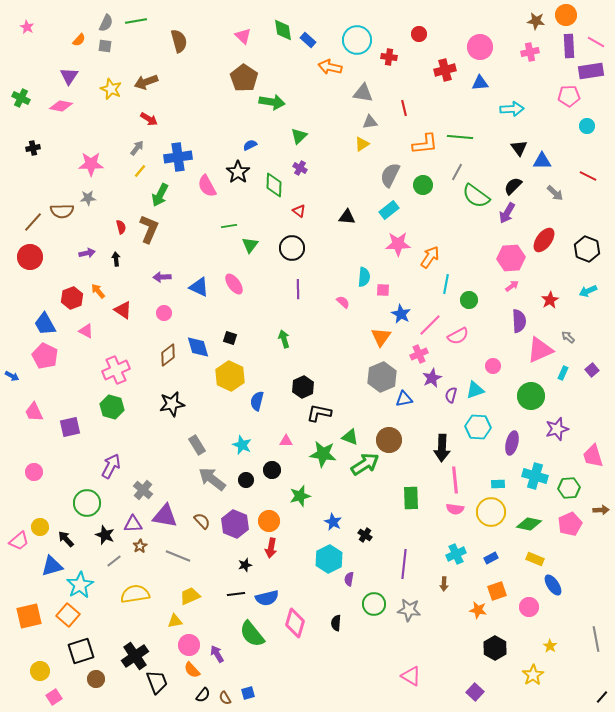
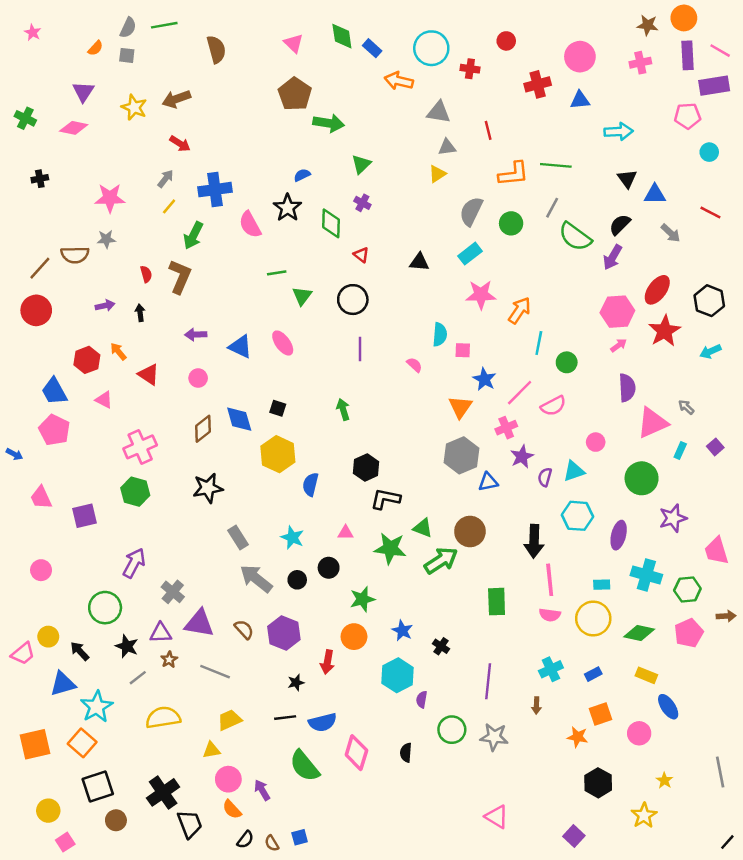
red star: (550, 300) -> (665, 331), moved, size x1.5
orange circle: (269, 521) -> (354, 637), moved

